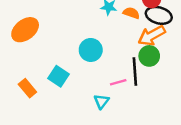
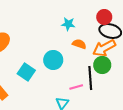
orange semicircle: (131, 13) -> (79, 44), moved
cyan square: (58, 76) -> (26, 72), moved

